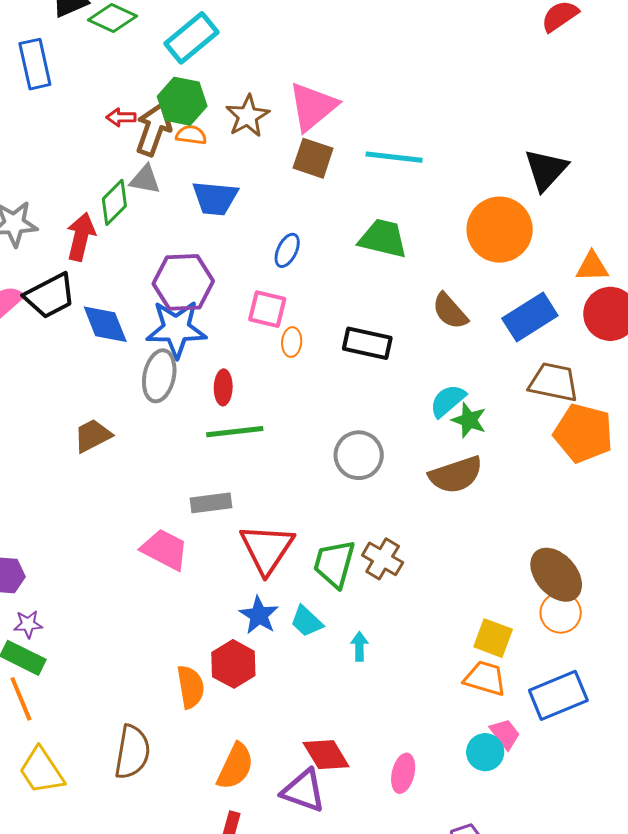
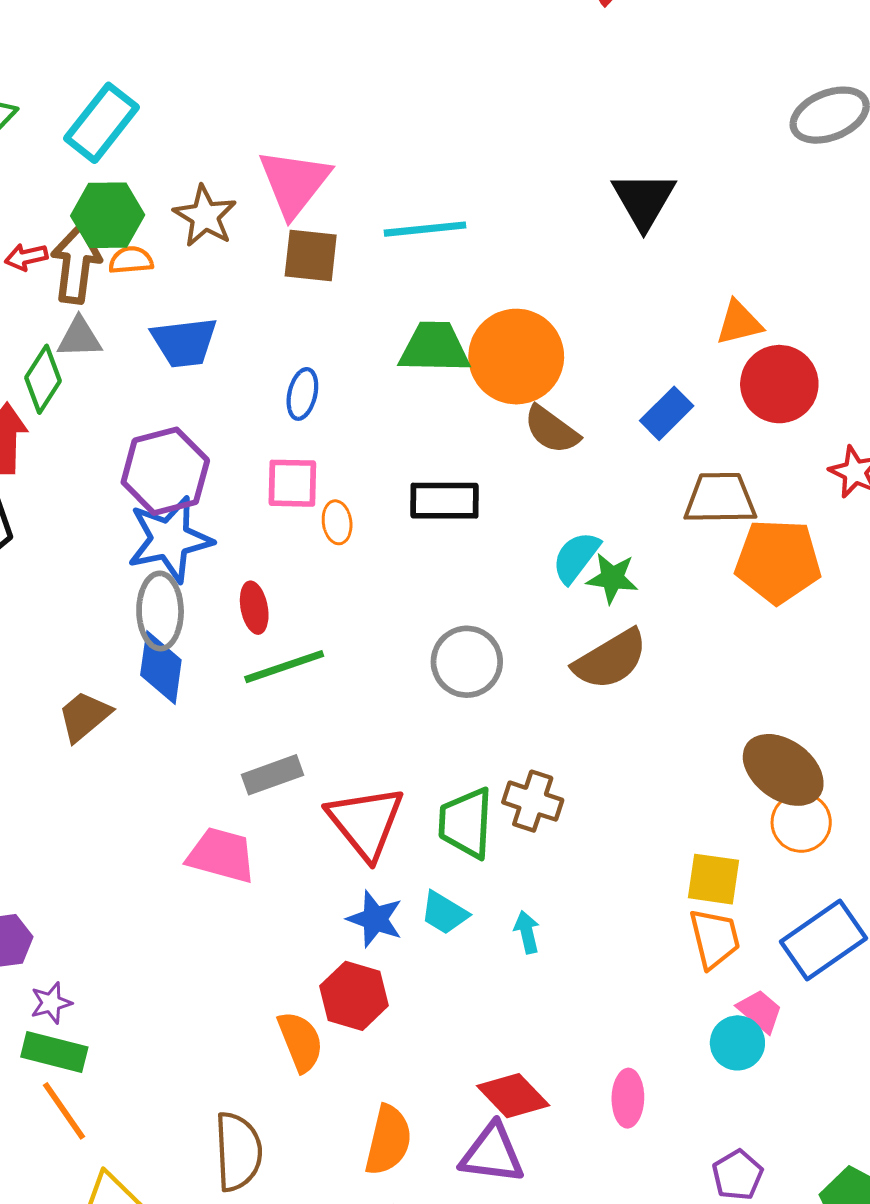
orange circle: (500, 230) -> (516, 357), moved
blue rectangle: (530, 317) -> (667, 413), size x0.7
blue diamond: (105, 324) -> (161, 668), moved, turned 42
orange trapezoid: (485, 678) -> (715, 939), turned 72

